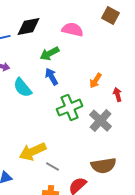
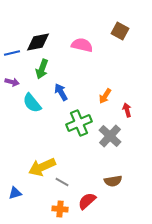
green arrow: (50, 54) -> (42, 69), moved, turned -42
brown semicircle: (104, 166) -> (113, 181), size x0.7

